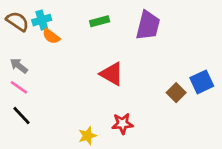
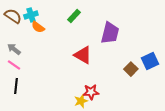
green rectangle: (100, 21) -> (74, 16), turned -32
purple trapezoid: (148, 25) -> (110, 33), moved
black line: (22, 116) -> (16, 86), turned 49
yellow star: (87, 136) -> (81, 101), moved

